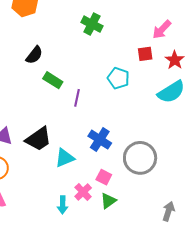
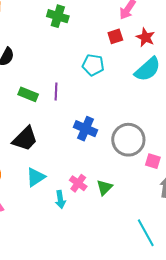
green rectangle: (53, 80) -> (28, 94), moved
cyan triangle: (65, 158) -> (36, 177), moved
pink square: (104, 177) -> (153, 161), moved

